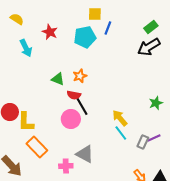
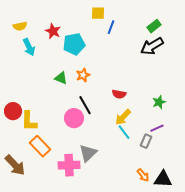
yellow semicircle: (17, 19) -> (20, 26), moved, turned 136
cyan pentagon: (85, 37) -> (74, 44), moved
red semicircle: (74, 95) -> (119, 94), moved
yellow arrow: (120, 118) -> (123, 117), turned -96
purple line: (154, 138) -> (157, 128), moved
gray triangle: (85, 154) -> (88, 153), turned 48
pink cross: (66, 166) -> (69, 165), size x1.5

